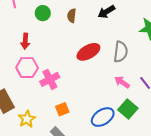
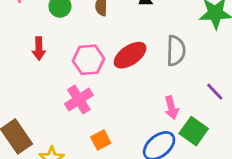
pink hexagon: (27, 68) -> (89, 60), moved
pink arrow: (122, 82) -> (171, 108), moved, turned -133

